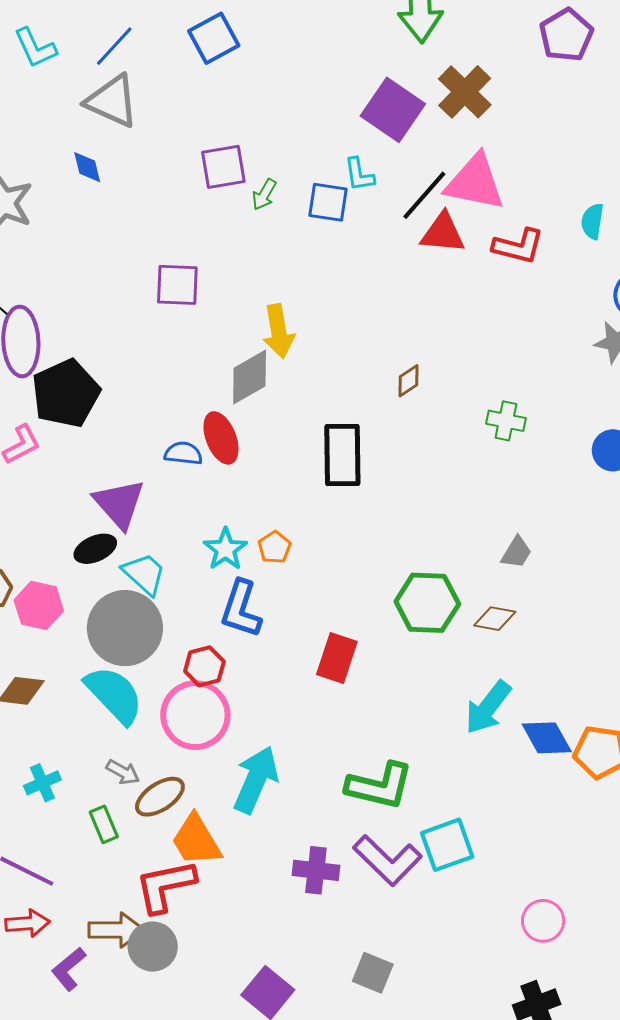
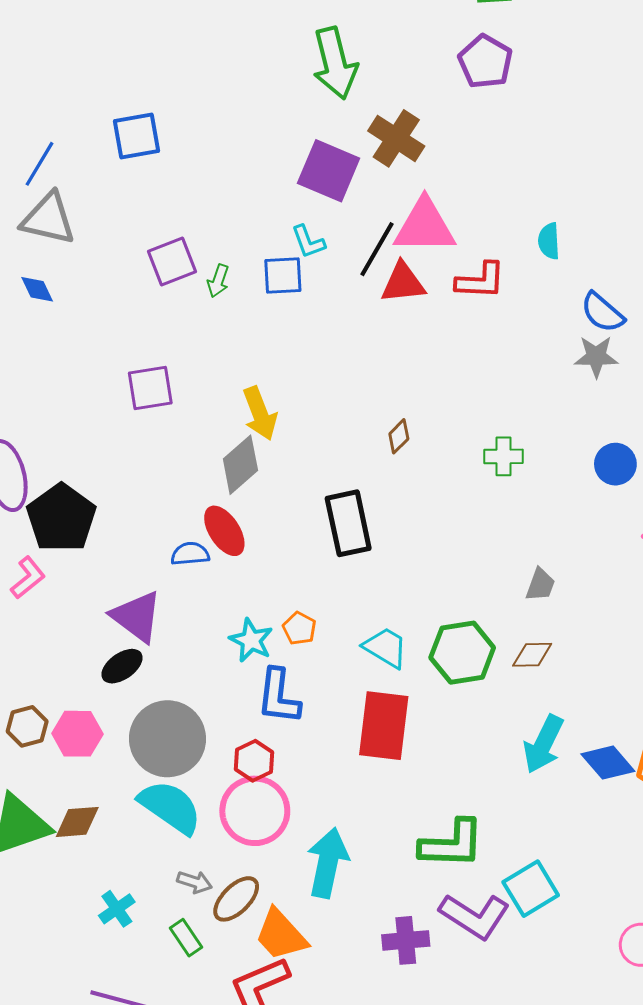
blue square: (214, 38) -> (137, 136), turned 30
cyan trapezoid: (144, 574) -> (385, 647), moved
red rectangle: (337, 658) -> (384, 726), size x1.4

